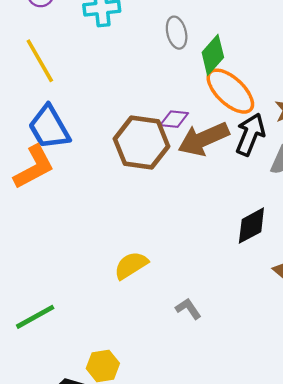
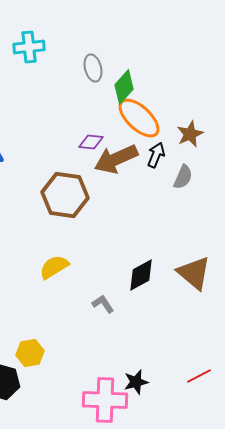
black arrow: (250, 134) -> (156, 155), size x0.7
brown hexagon: (142, 143) -> (65, 195), moved
black diamond: (251, 226) -> (141, 275), moved

